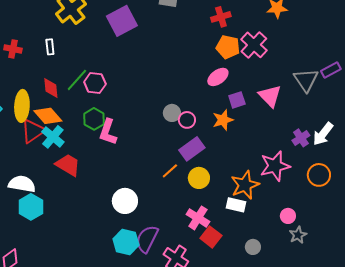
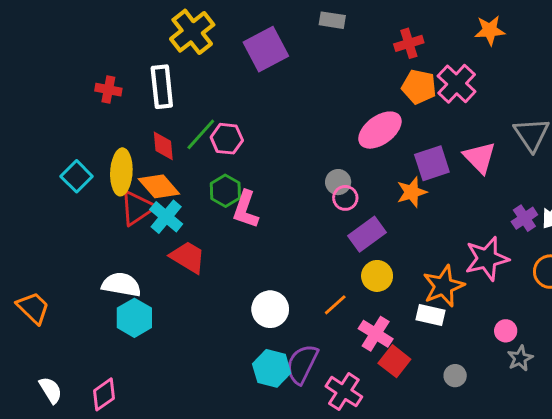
white rectangle: (50, 47) -> (162, 87), size x1.8
pink ellipse: (218, 77) -> (380, 130), moved, size x1.4
purple square: (237, 100) -> (432, 163), size x1.4
pink circle: (187, 120) -> (345, 198), moved
orange line: (170, 171) -> (335, 305), moved

